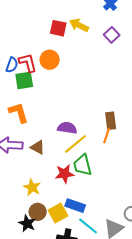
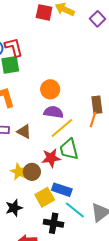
orange circle: (50, 60) -> (50, 89), moved
brown circle: (38, 212) -> (32, 172), moved
black star: (27, 223) -> (14, 208), turned 30

